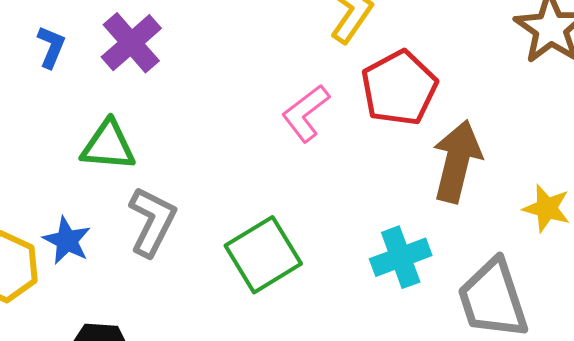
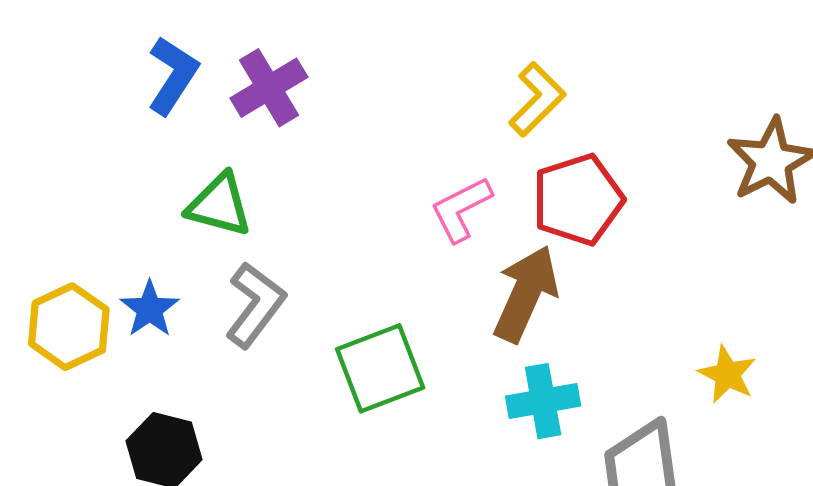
blue L-shape: (51, 47) -> (173, 75), size x1.5
brown arrow: (457, 161) -> (526, 294), moved

